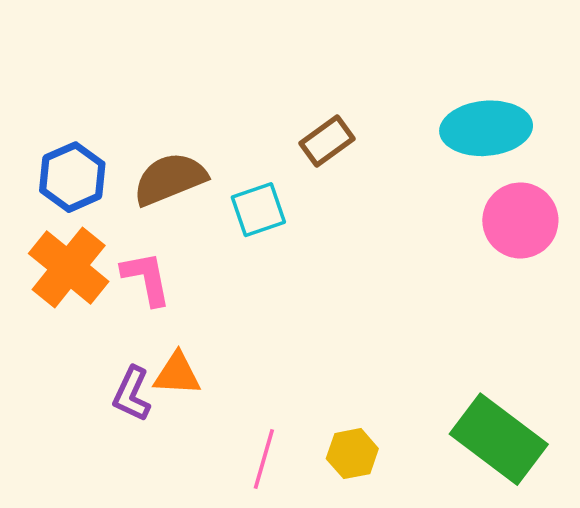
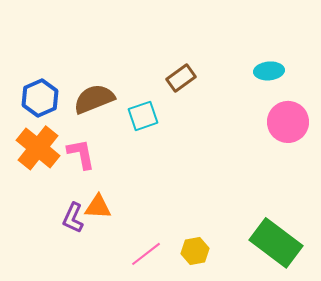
cyan ellipse: (486, 128) -> (269, 71), size x0.6
pink line: (264, 459) -> (146, 254), turned 36

